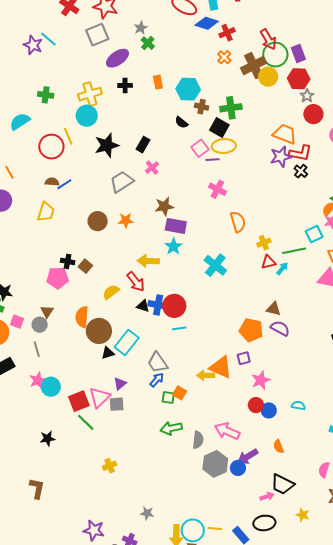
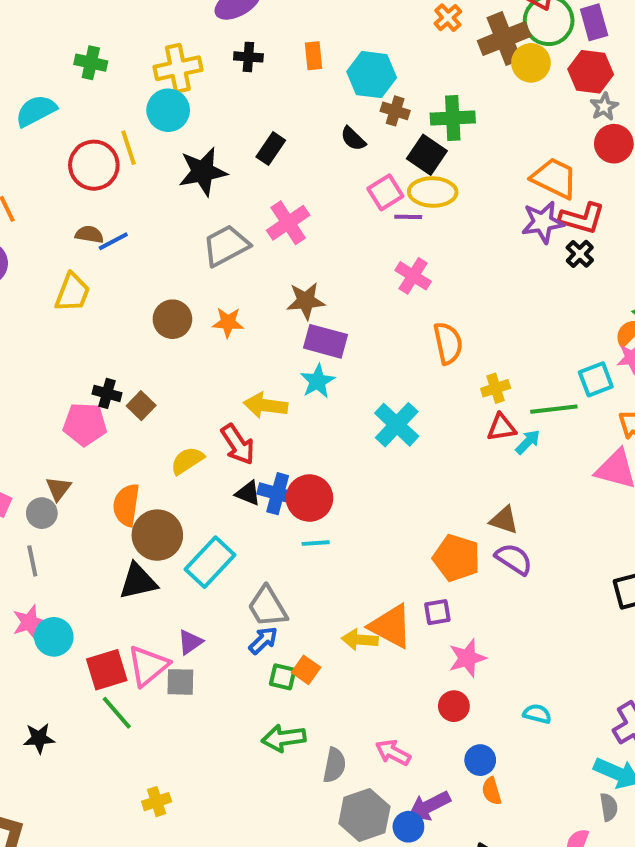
black rectangle: (143, 145) -> (271, 149), moved
pink cross: (152, 168) -> (288, 223), size x1.5
black triangle: (108, 353) -> (138, 581), moved, size x1.5
blue circle: (269, 410) -> (480, 760), moved
pink arrow: (227, 431) -> (393, 752), size x0.7

